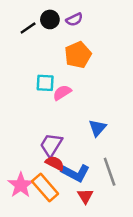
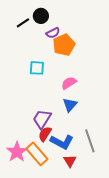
purple semicircle: (74, 19) -> (53, 33), moved
pink semicircle: (62, 93) -> (69, 83), moved
blue triangle: (97, 128) -> (70, 105), moved
red semicircle: (55, 163) -> (45, 134), turned -84

